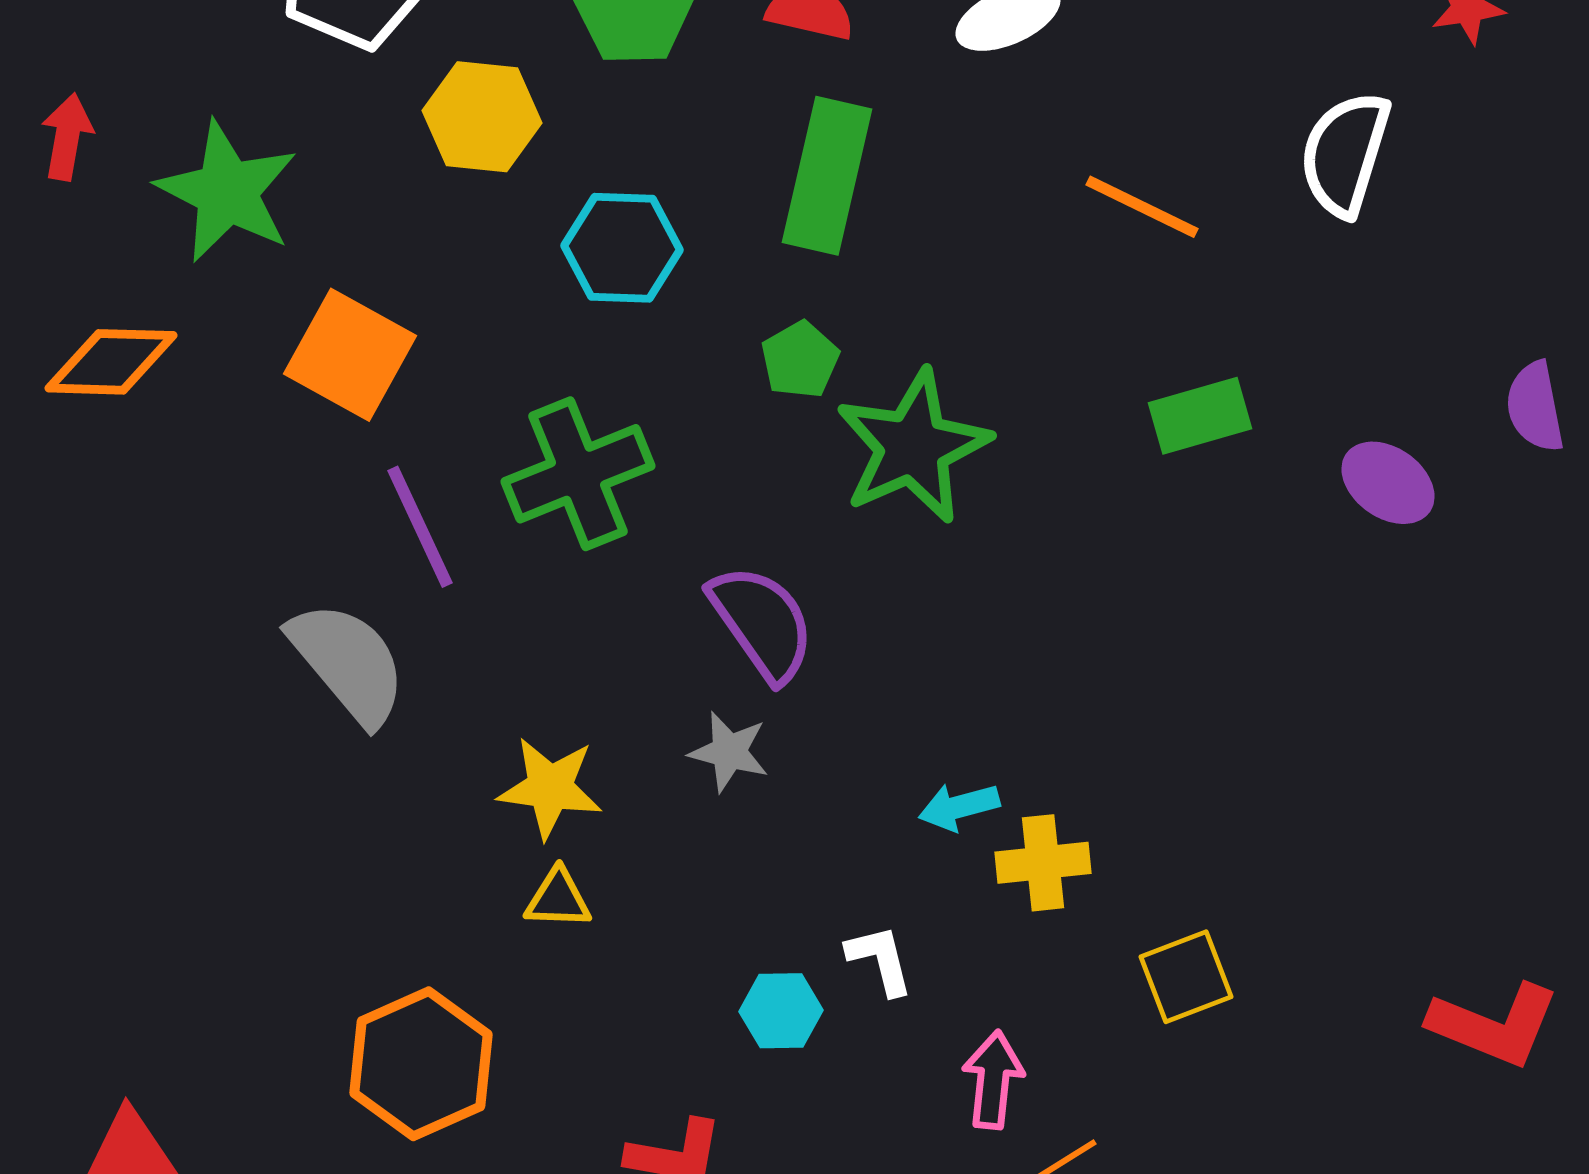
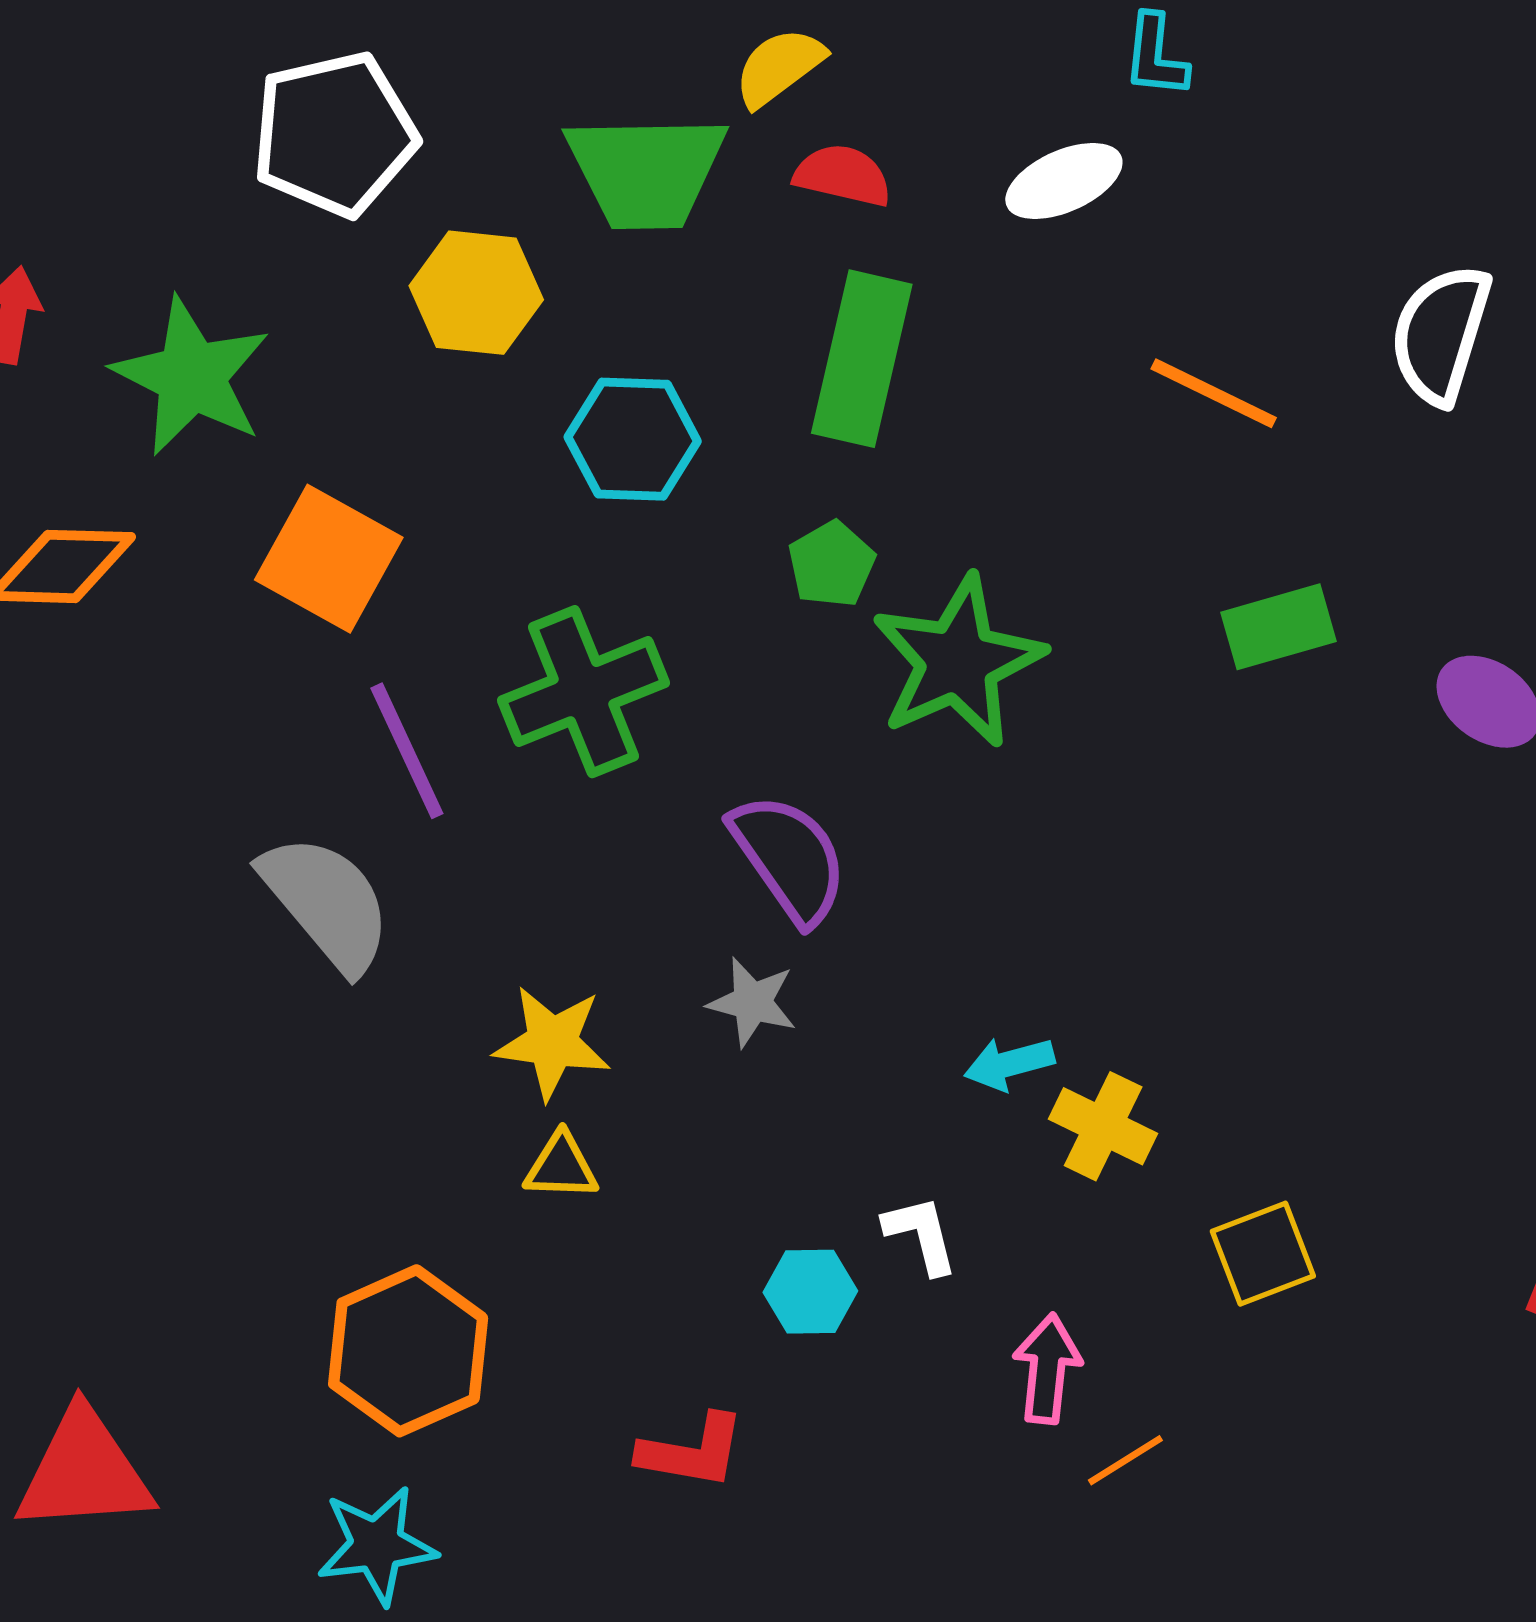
yellow cross: (1043, 863) -> (1103, 1126), turned 32

